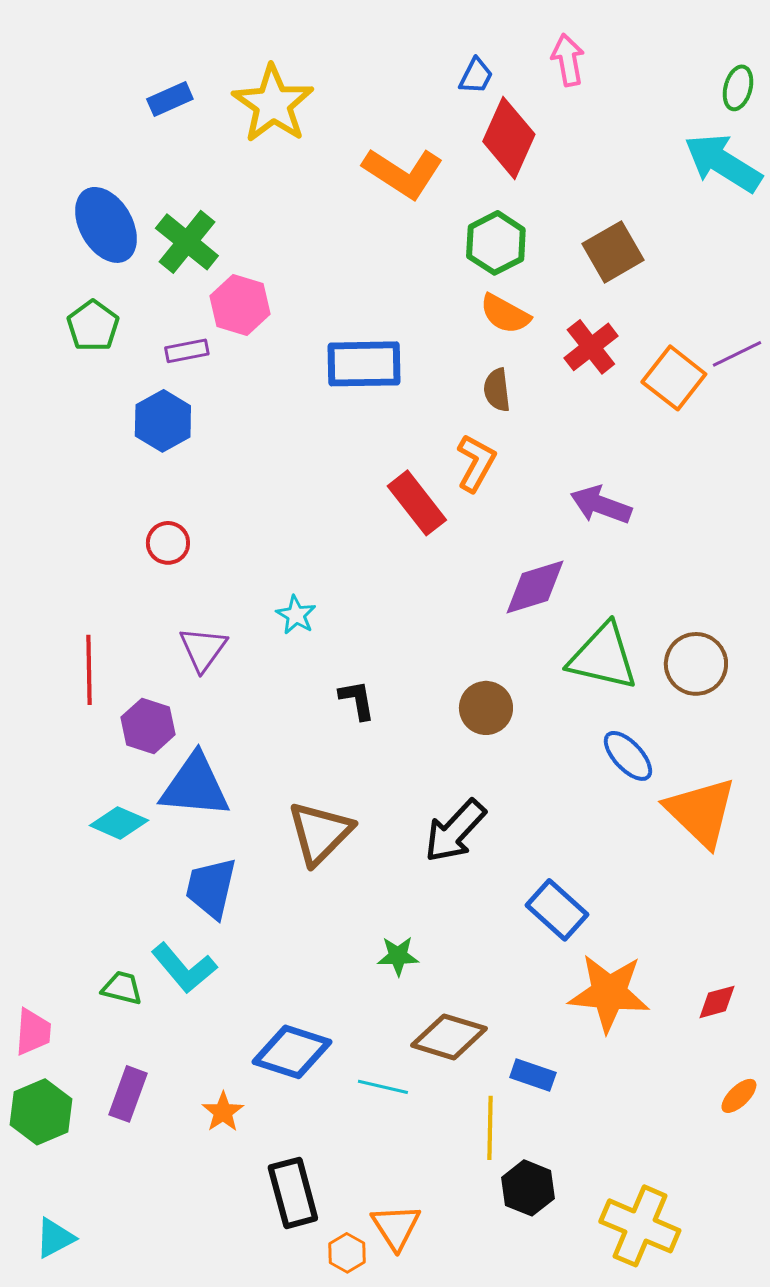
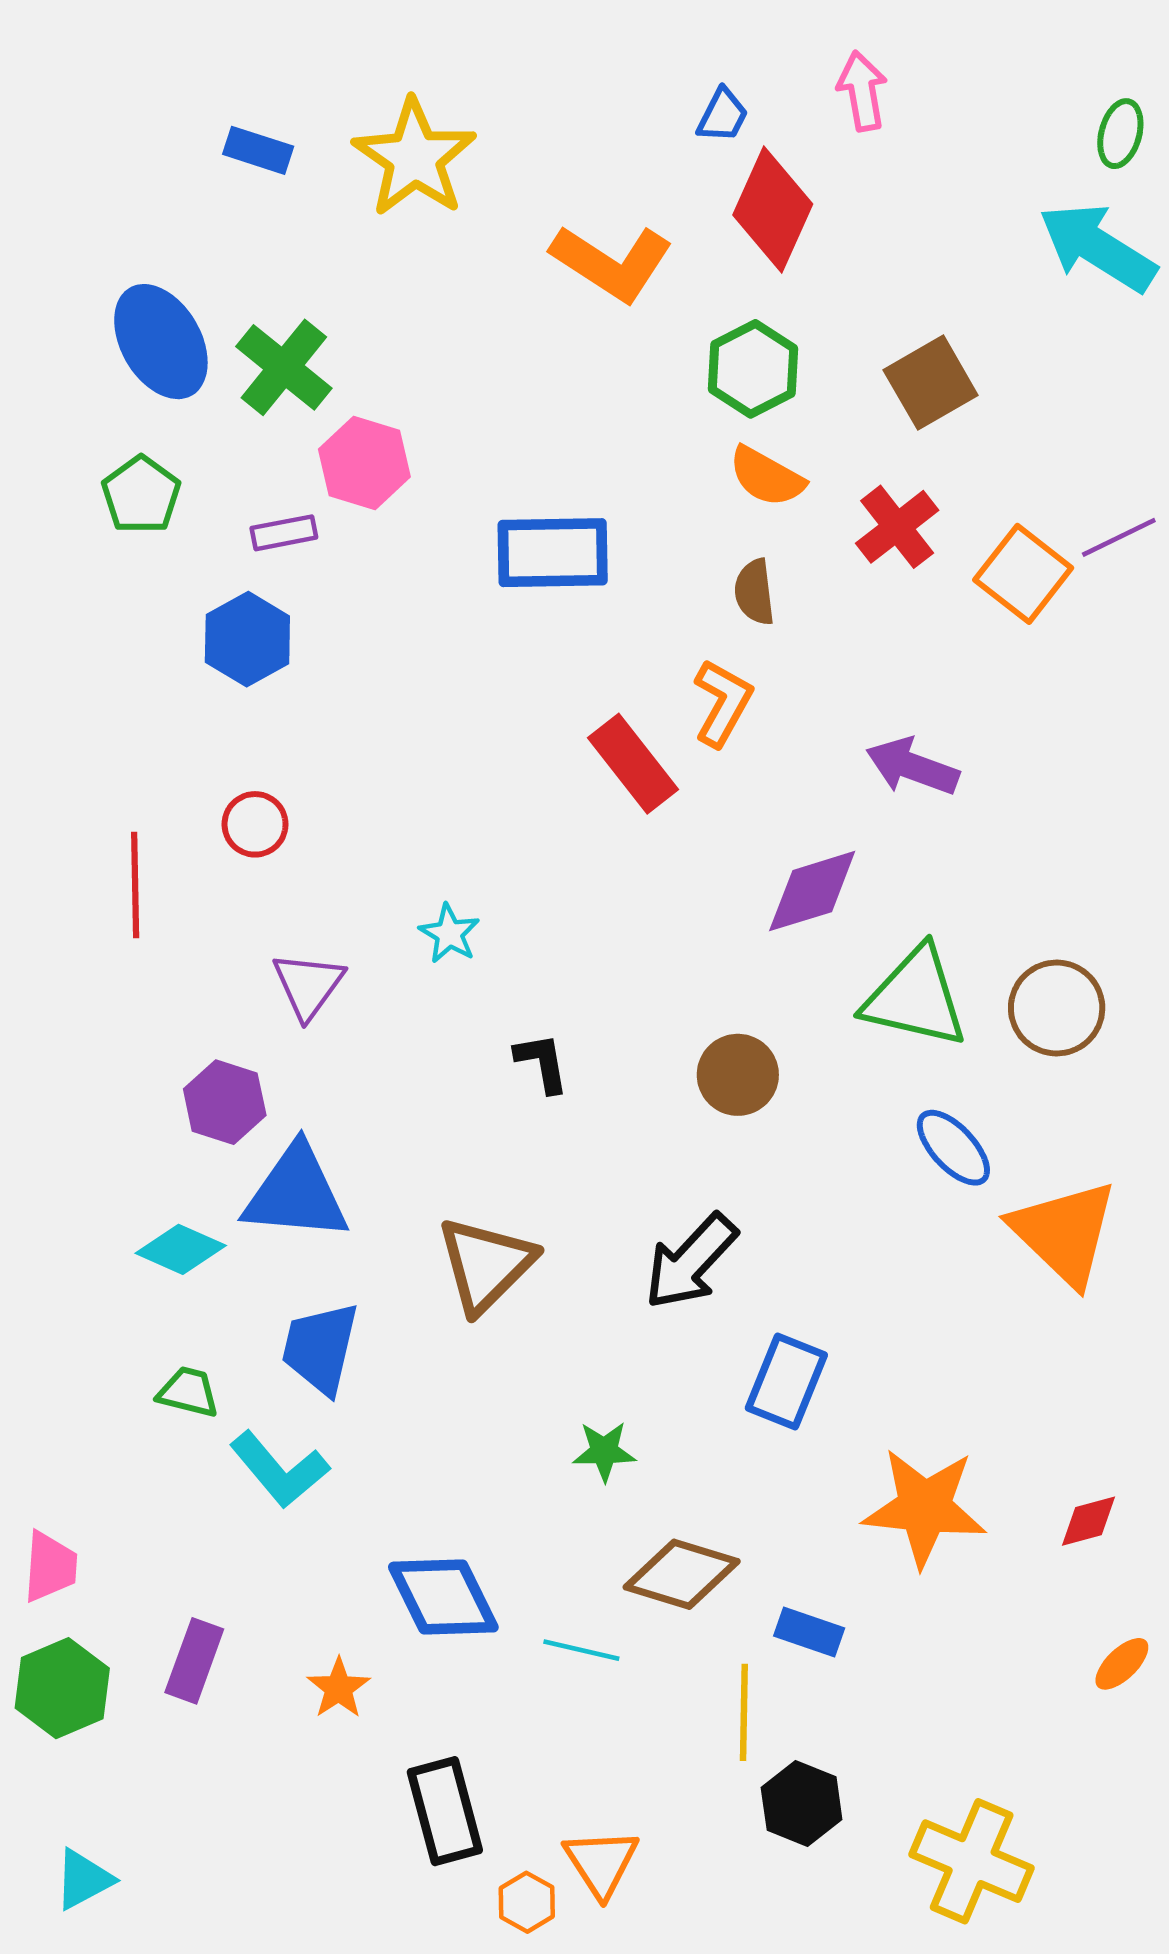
blue rectangle: (170, 99) -> (258, 150), turned 42
red line: (89, 670) -> (135, 885), moved
blue rectangle: (557, 910) -> (786, 1381), moved, turned 70
green trapezoid: (122, 988) -> (188, 1392), moved
blue diamond: (292, 1052) -> (443, 1597), turned 46

